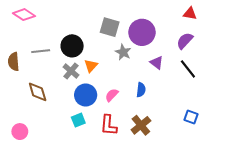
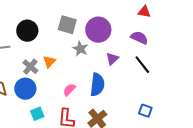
purple semicircle: (185, 41) -> (139, 38), turned 72
black circle: (72, 46) -> (27, 31), moved
purple triangle: (157, 63) -> (112, 59), turned 40
blue semicircle: (141, 90) -> (97, 85), size x1.6
blue circle: (86, 95) -> (25, 89), moved

